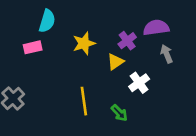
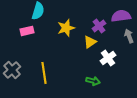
yellow line: (84, 101) -> (44, 73), moved
green arrow: (119, 113) -> (93, 81), turned -32

